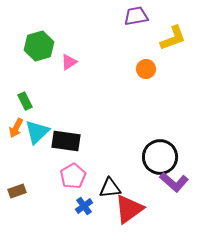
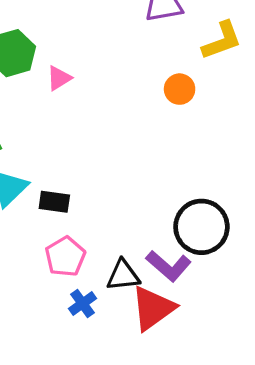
black rectangle: (66, 141) -> (54, 202), size x0.7
purple L-shape: (174, 182) -> (169, 266), moved

